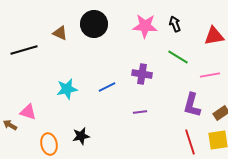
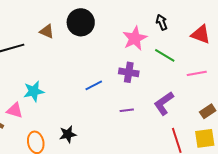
pink star: (145, 26) -> (135, 38), moved, turned -30
red triangle: (214, 36) -> (201, 34), turned 30
cyan star: (67, 89) -> (34, 91), moved
purple L-shape: (192, 105) -> (164, 103), moved, turned 40

